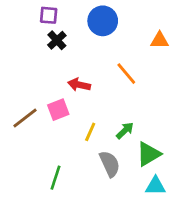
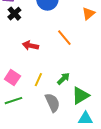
orange triangle: (160, 40) -> (88, 14), turned -40
pink square: (58, 110) -> (12, 78), moved, turned -35
green line: (56, 178) -> (13, 101), moved, turned 54

